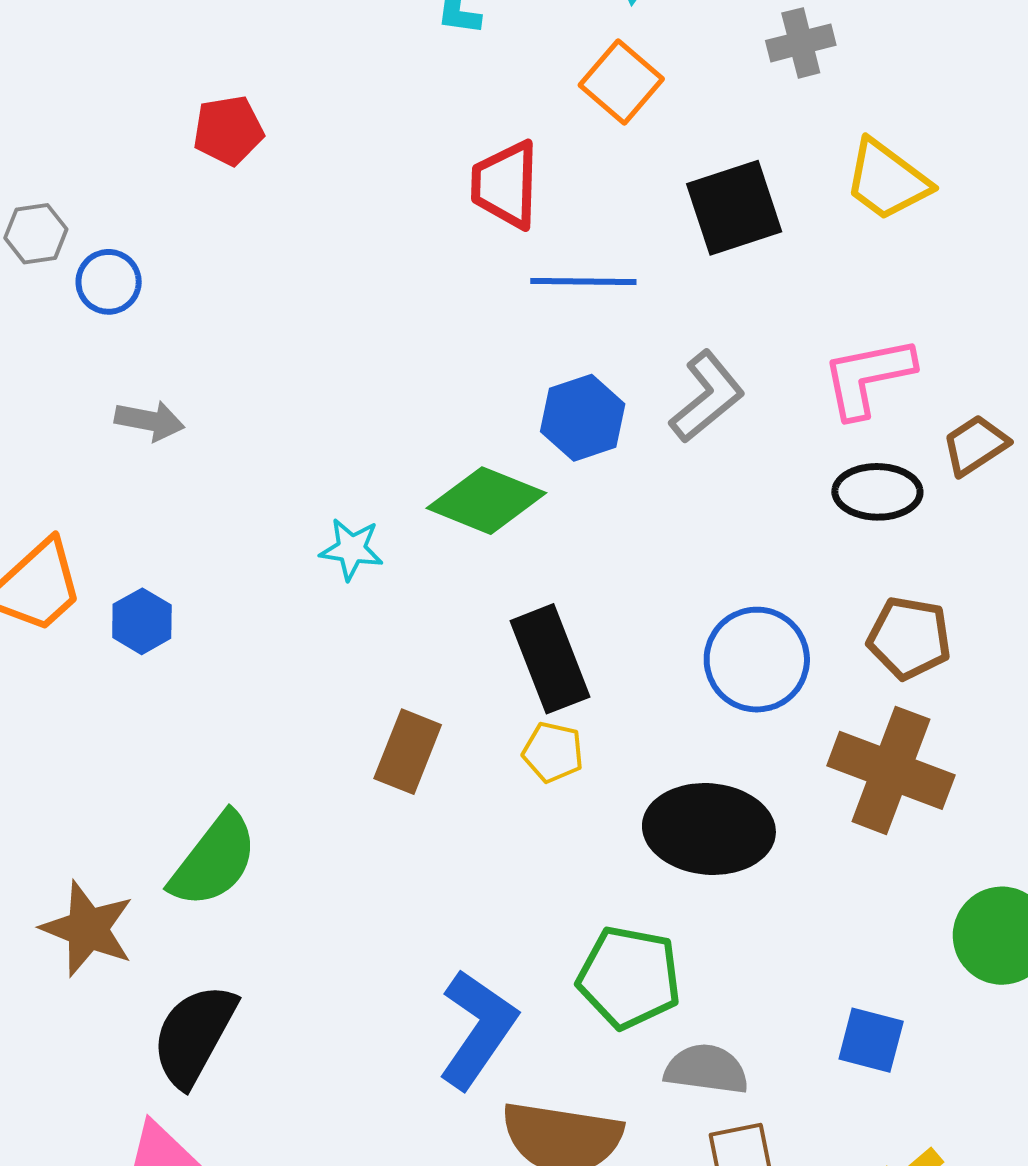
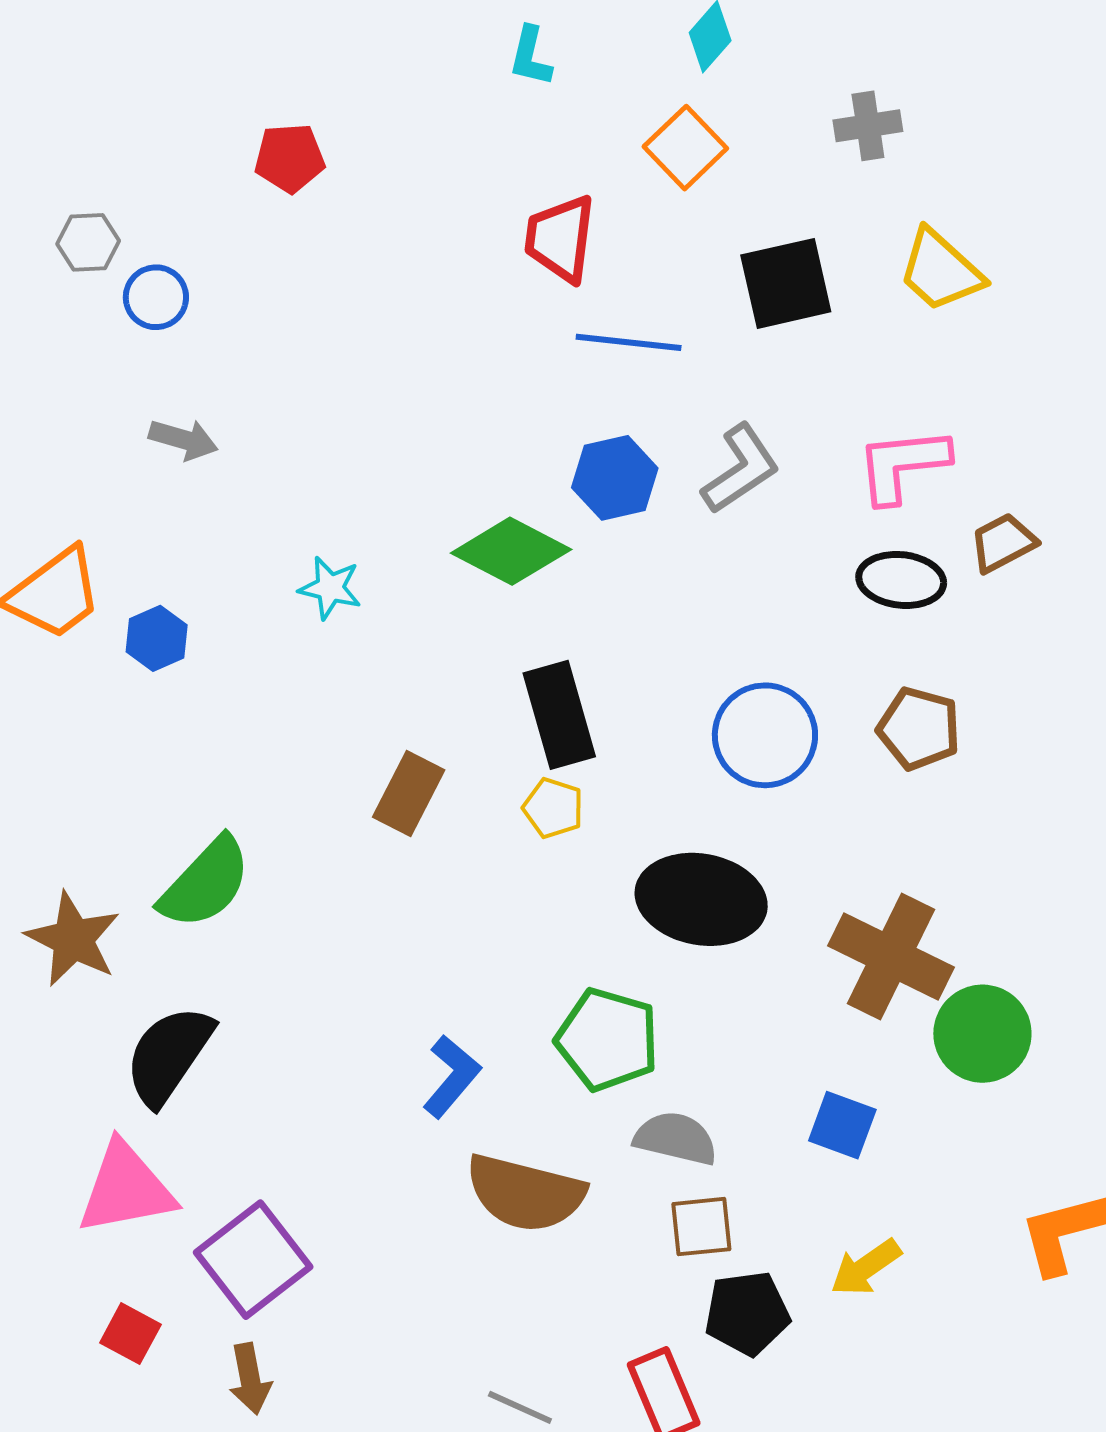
cyan star: (351, 549) -> (330, 588), moved
brown cross: (891, 770) -> (891, 956), moved
blue L-shape: (477, 1029) -> (452, 1076), size x0.7

